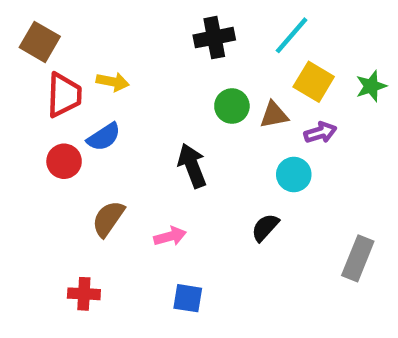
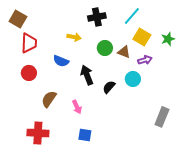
yellow arrow: (113, 82) -> (74, 37), moved
brown triangle: (274, 115) -> (124, 52), turned 32
blue semicircle: (104, 137) -> (61, 61), moved, turned 56
black semicircle: (265, 228) -> (109, 87), moved
pink arrow: (170, 236) -> (77, 107), turned 80
red cross: (84, 294) -> (38, 133), size x1.5

